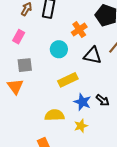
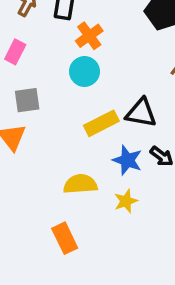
orange cross: (79, 30) -> (89, 36), moved
black triangle: (93, 55) -> (141, 113), moved

